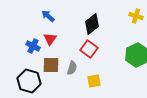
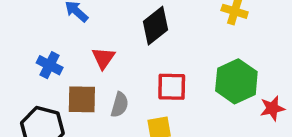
red triangle: (50, 39) -> (103, 58), moved
red square: (89, 49) -> (172, 87), moved, turned -36

